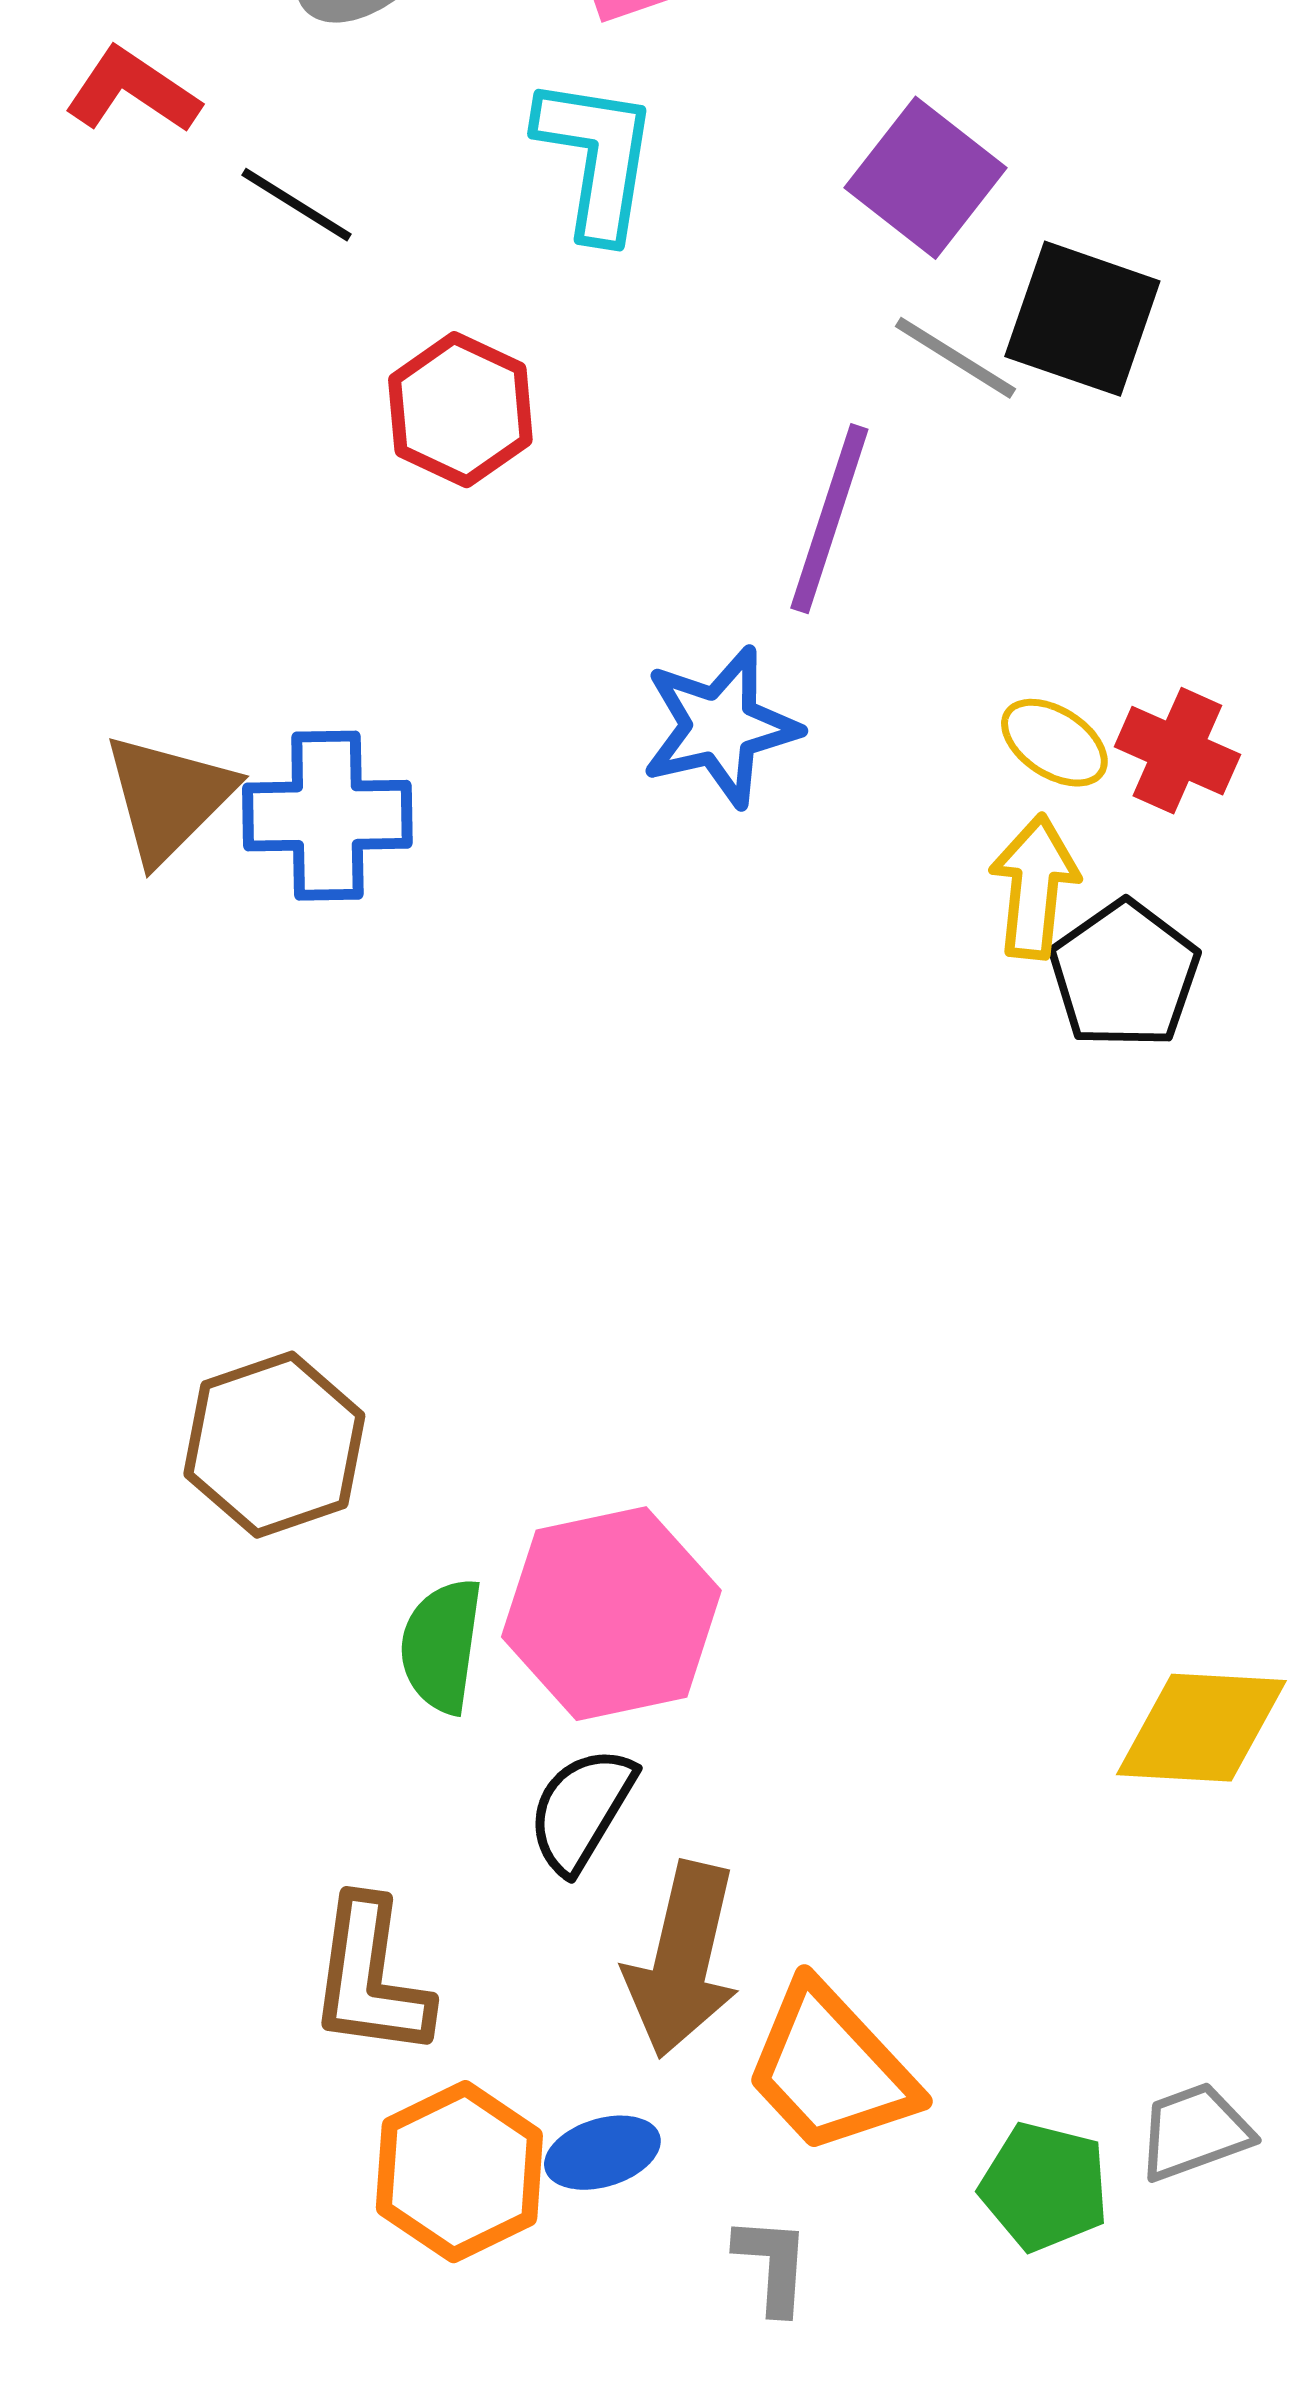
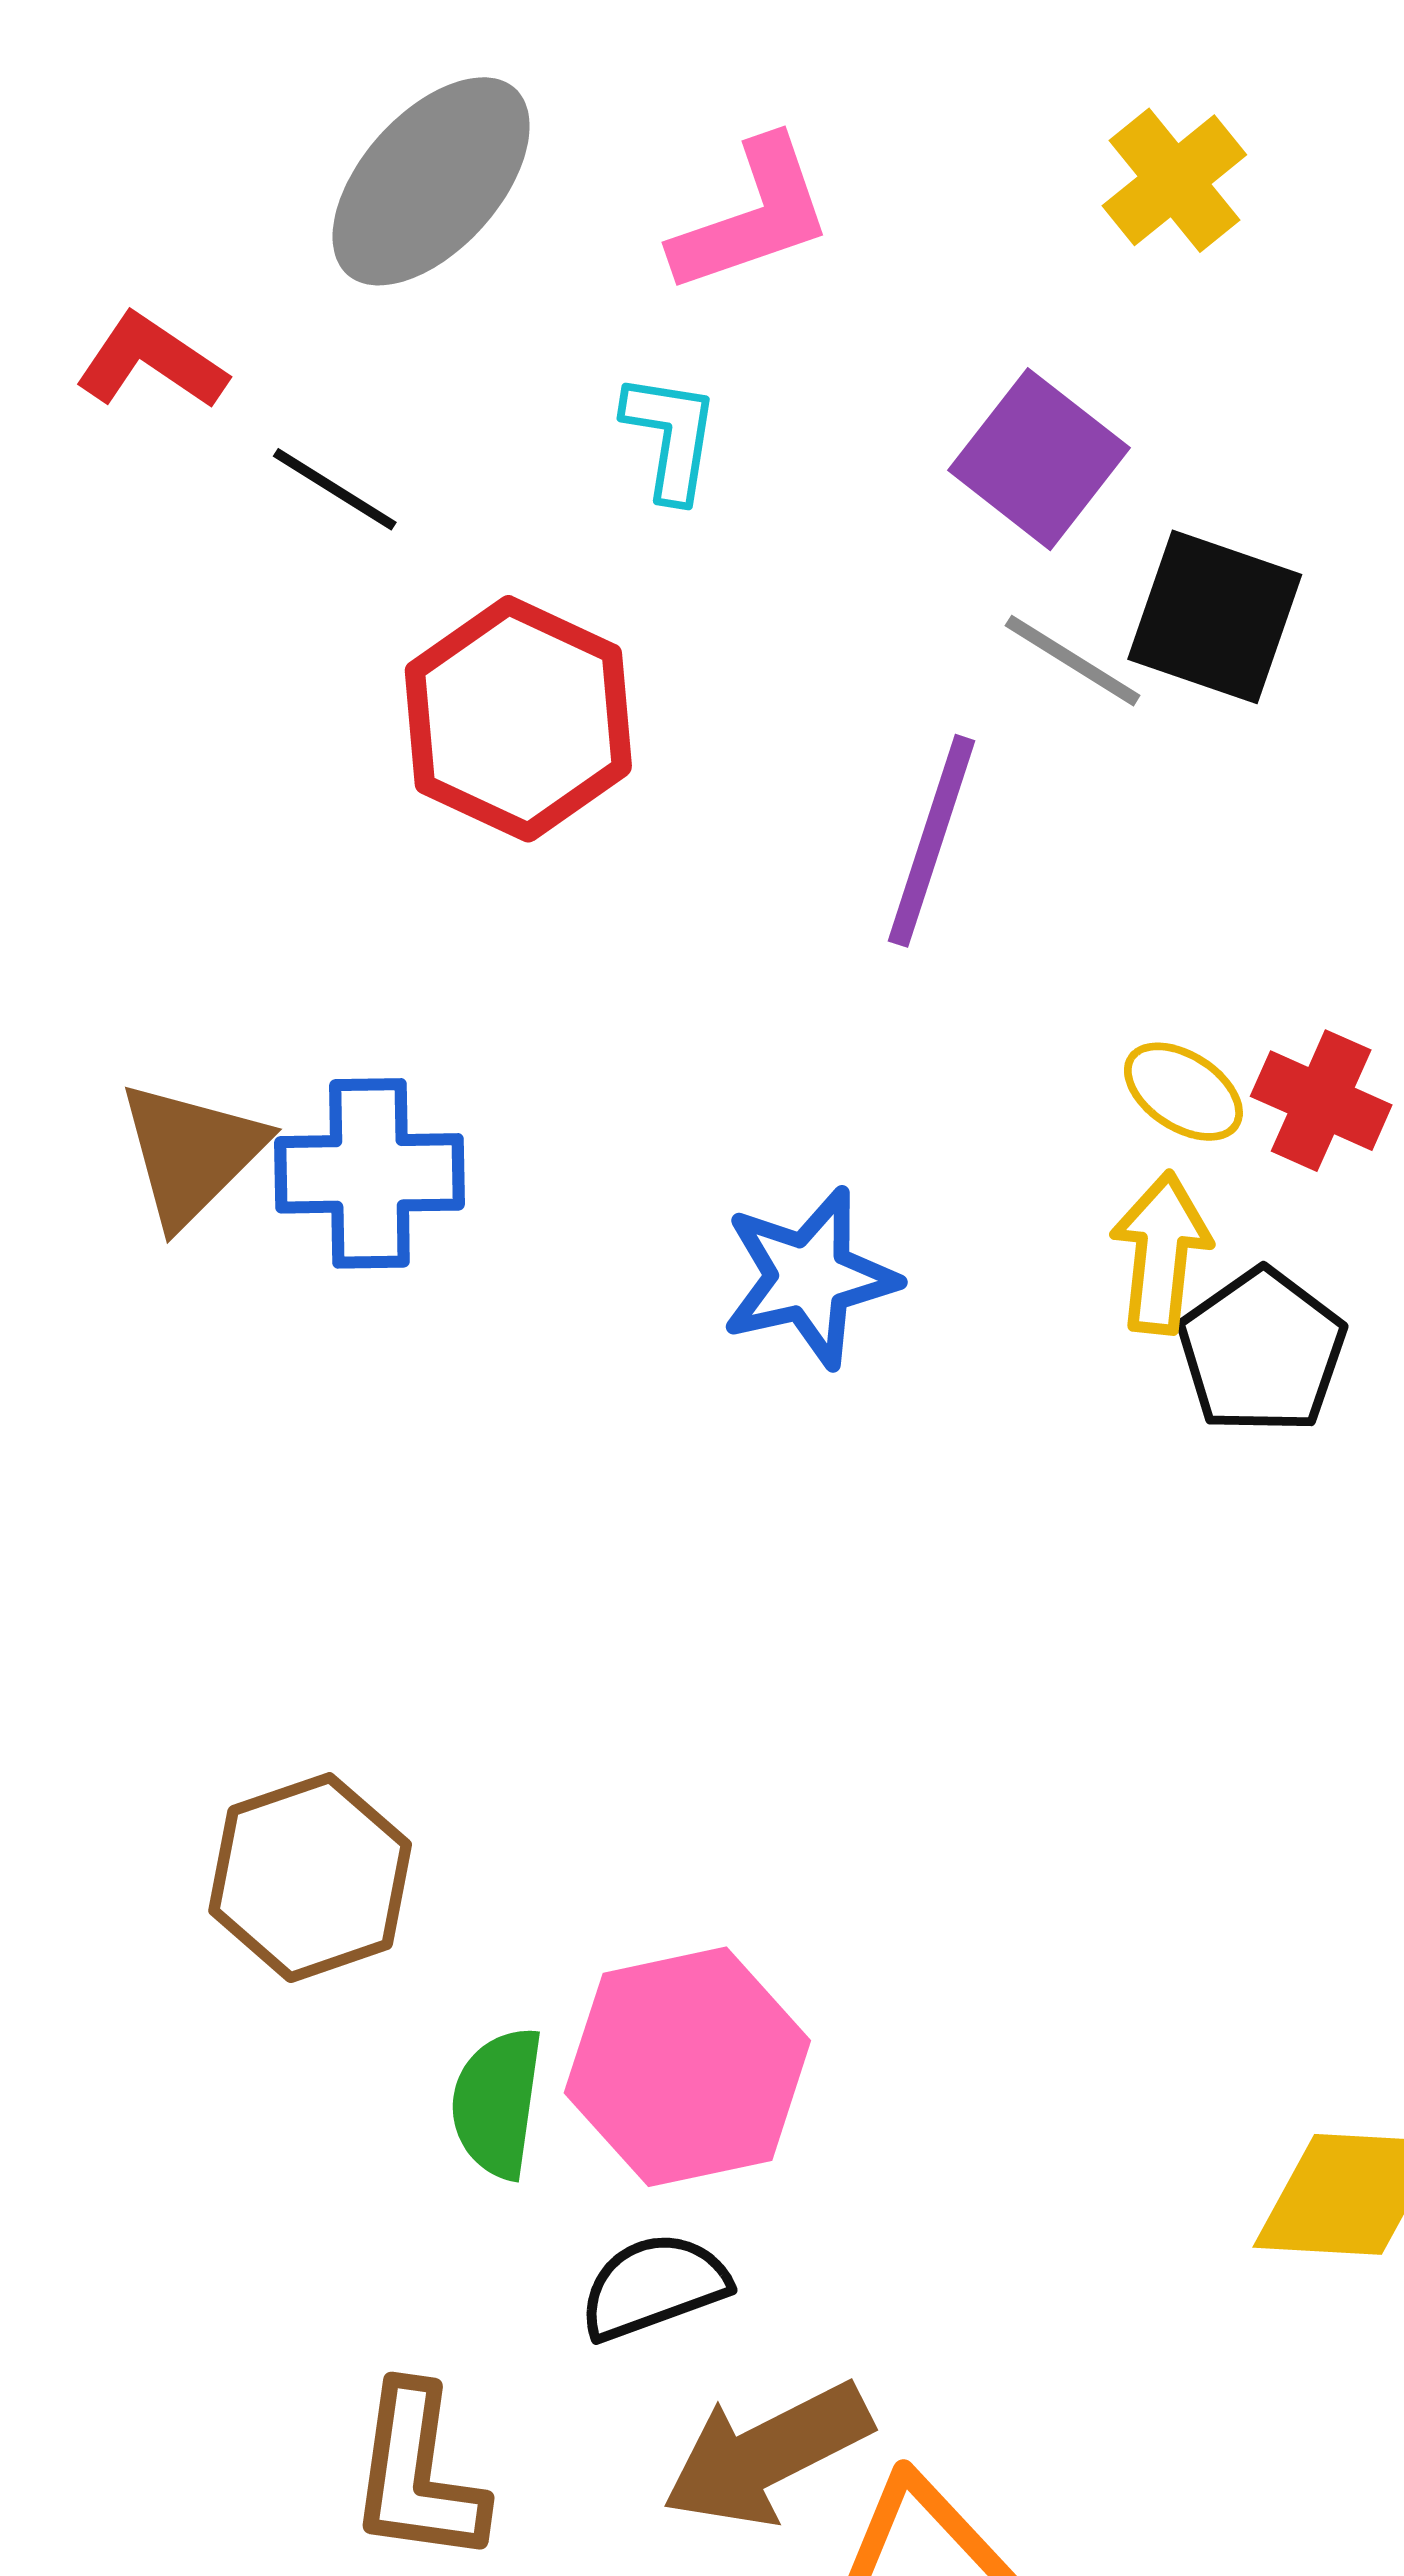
cyan L-shape: (596, 158) -> (671, 437), size x0.7
red hexagon: (460, 410) -> (518, 719), size x1.4
blue star: (720, 727) -> (809, 1277), moved
black semicircle: (581, 1810) -> (654, 2286), turned 39
brown arrow: (682, 1960) -> (767, 2454), turned 50

